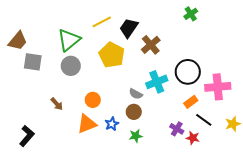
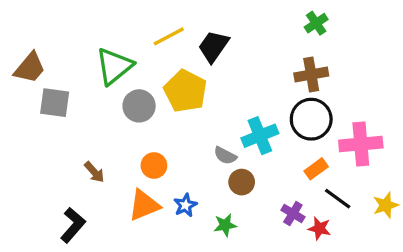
brown cross: (151, 45) -> (311, 74), moved, turned 30
gray circle: (71, 66) -> (139, 106), moved
brown circle: (134, 112) -> (242, 182), moved
black L-shape: (27, 136) -> (73, 225), moved

